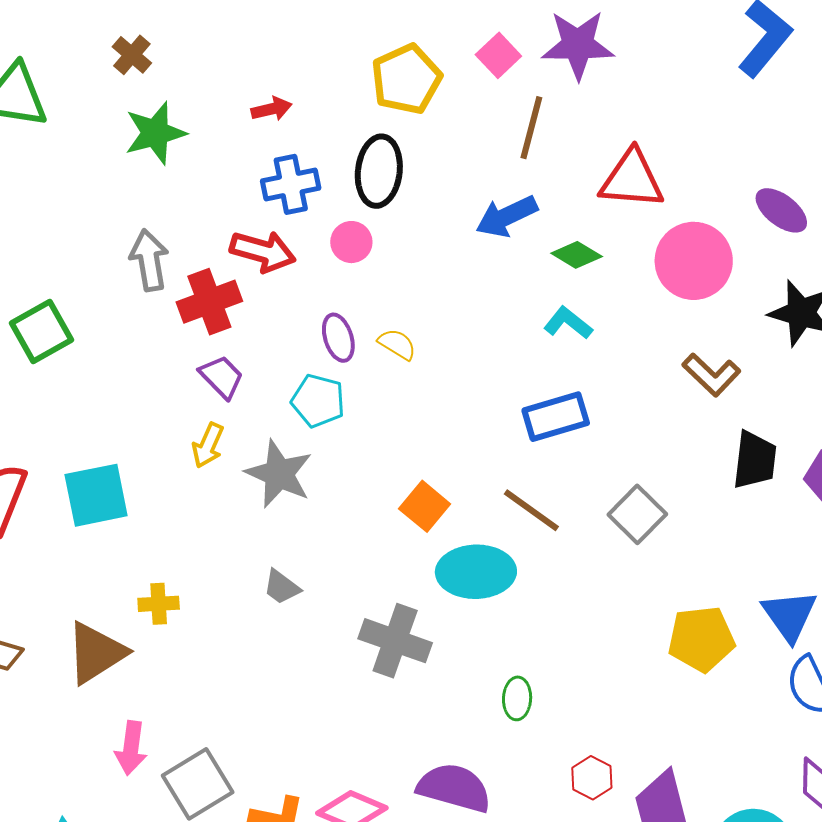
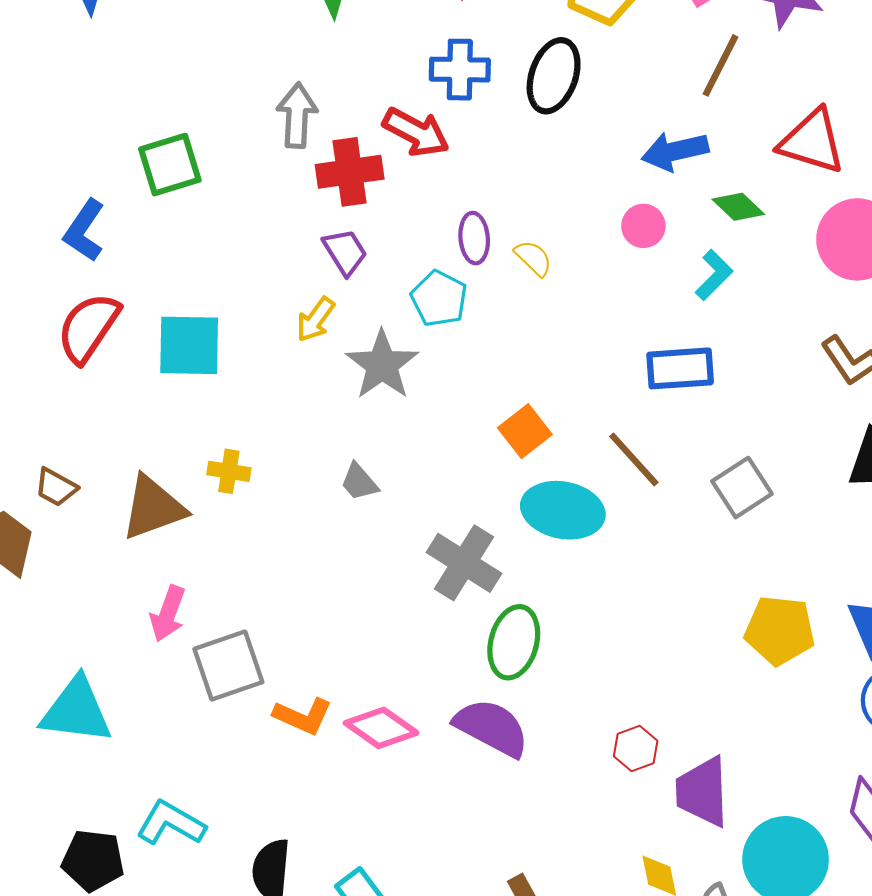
pink circle: (351, 242) -> (643, 226), moved
cyan L-shape: (568, 323) -> (714, 275), turned 84
green ellipse: (517, 698) -> (514, 642), moved, size x1.6

